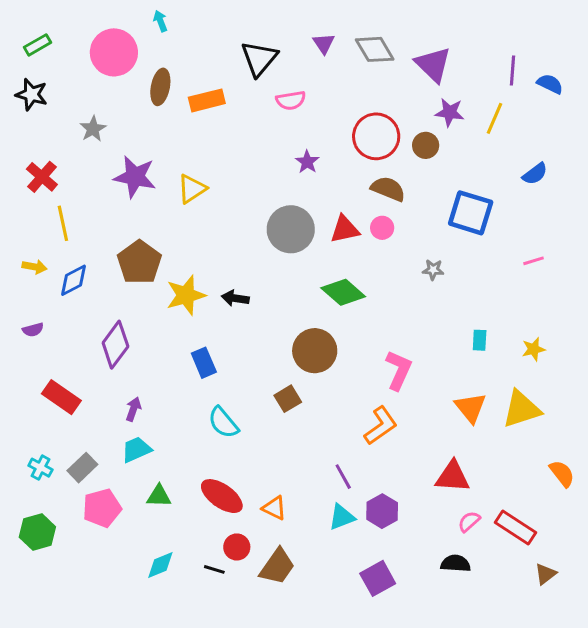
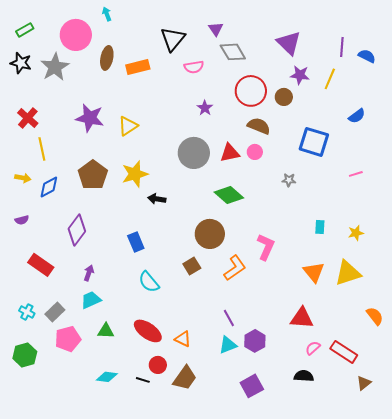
gray diamond: (375, 49) -> (233, 52), moved
gray star: (93, 129) -> (55, 67), moved, size x1.6
yellow star: (186, 295) -> (135, 174), moved
orange L-shape: (381, 426) -> (235, 268), moved
cyan diamond: (160, 565) -> (107, 377), turned 30

